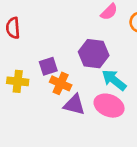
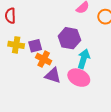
cyan arrow: (114, 80) -> (84, 59), turned 66
yellow cross: (18, 81) -> (16, 45), moved

